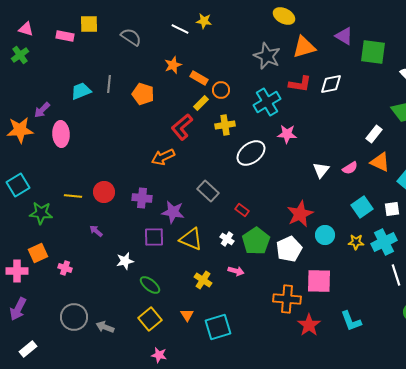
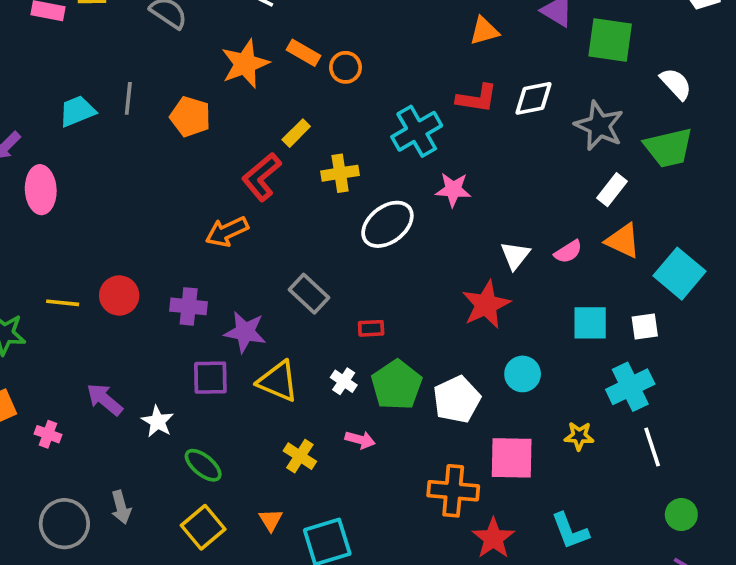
orange triangle: (304, 47) -> (484, 31), size x0.7
gray star: (267, 56) -> (599, 126), moved
orange star: (173, 65) -> (245, 64), size x1.5
orange rectangle: (199, 78) -> (304, 53), moved
orange circle: (221, 90) -> (345, 67), moved
cyan square: (362, 207) -> (590, 323), turned 35
red rectangle: (242, 210) -> (371, 328), turned -40
red star: (300, 214) -> (486, 305), moved
purple arrow: (96, 231) -> (105, 400), moved, size x1.5
yellow star: (356, 242) -> (579, 436), moved
white star: (125, 261) -> (158, 421), turned -30
gray arrow: (105, 327) -> (121, 507), moved, turned -126

